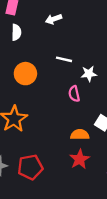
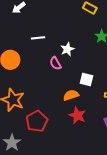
white star: (89, 74) -> (67, 49), moved
red pentagon: (30, 167) -> (37, 121), moved

